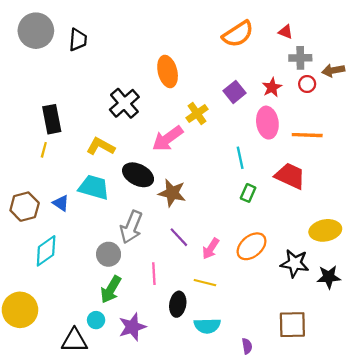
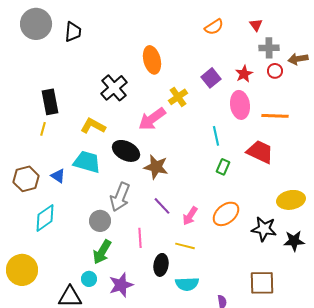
red triangle: (286, 32) -> (256, 25), turned 32
orange semicircle: (238, 34) -> (214, 27), size x0.7

